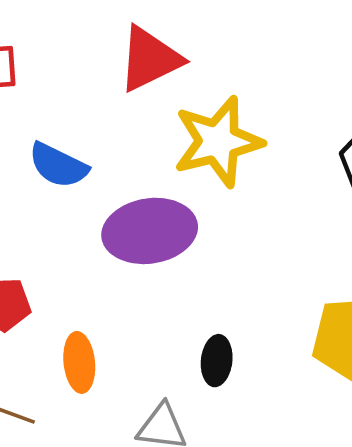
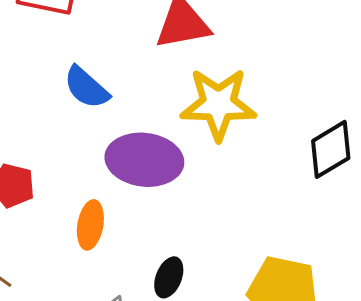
orange ellipse: (79, 362) -> (90, 225), moved

